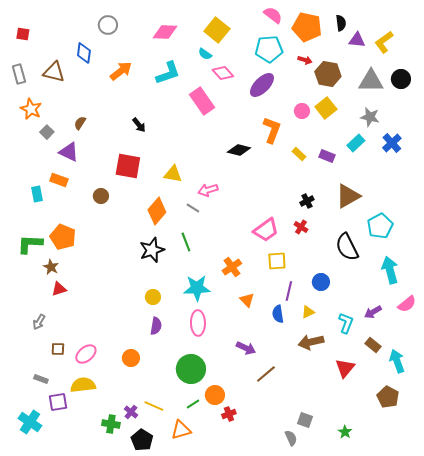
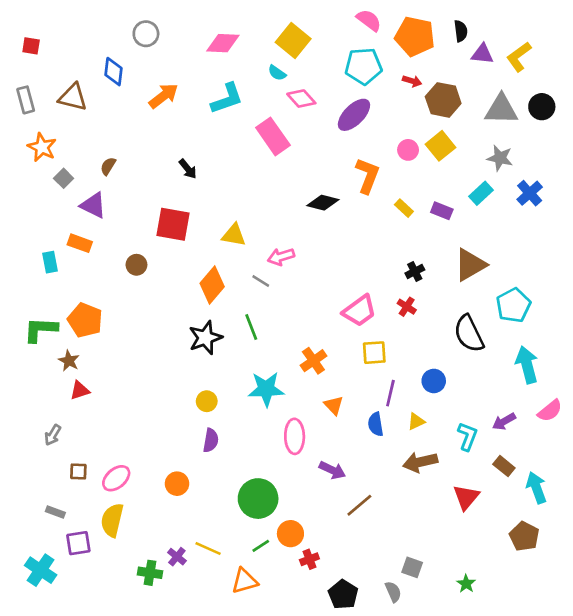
pink ellipse: (198, 323) -> (295, 436), moved
yellow semicircle: (83, 385) -> (112, 520), turned -70
black pentagon: (142, 440) -> (343, 594), moved

